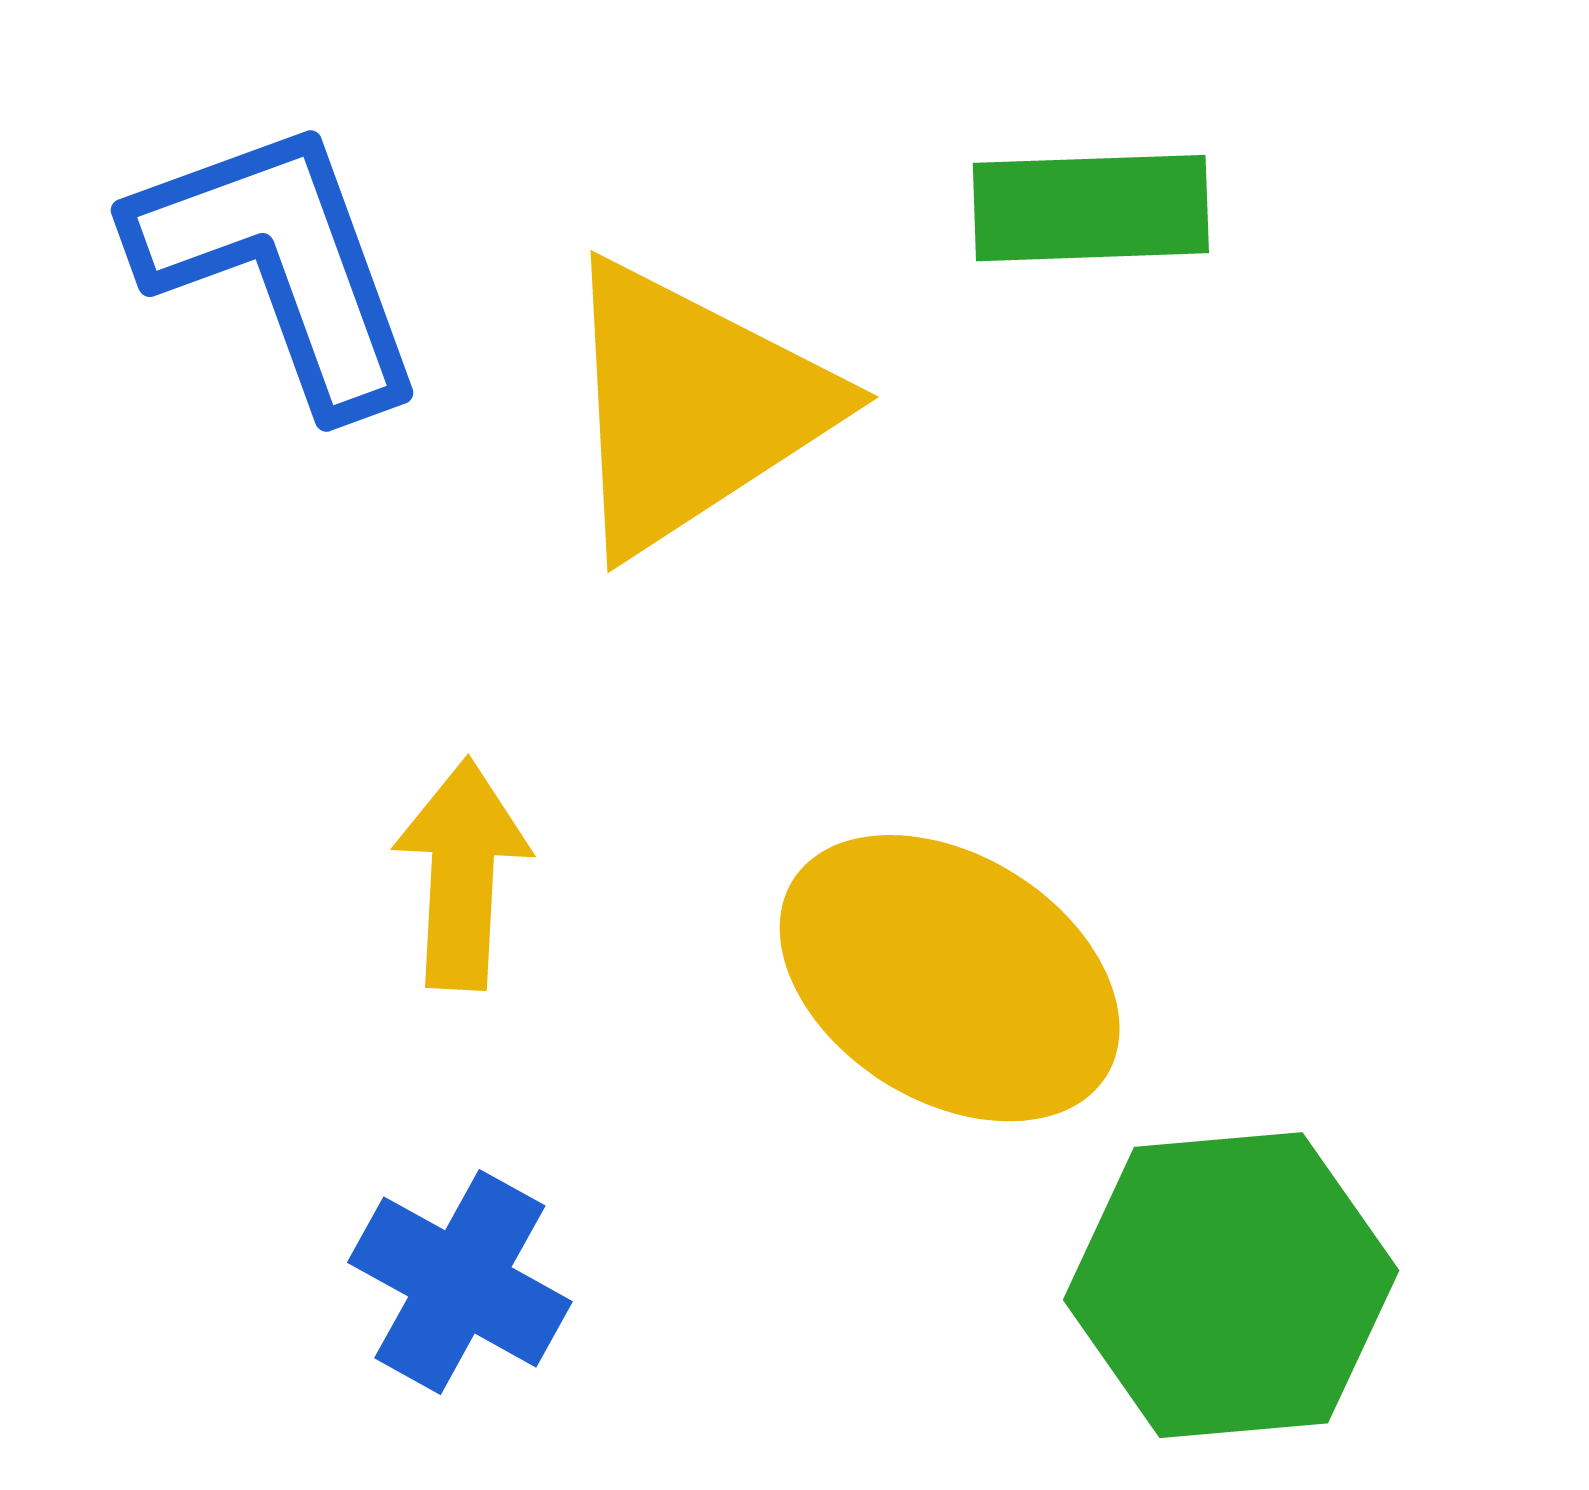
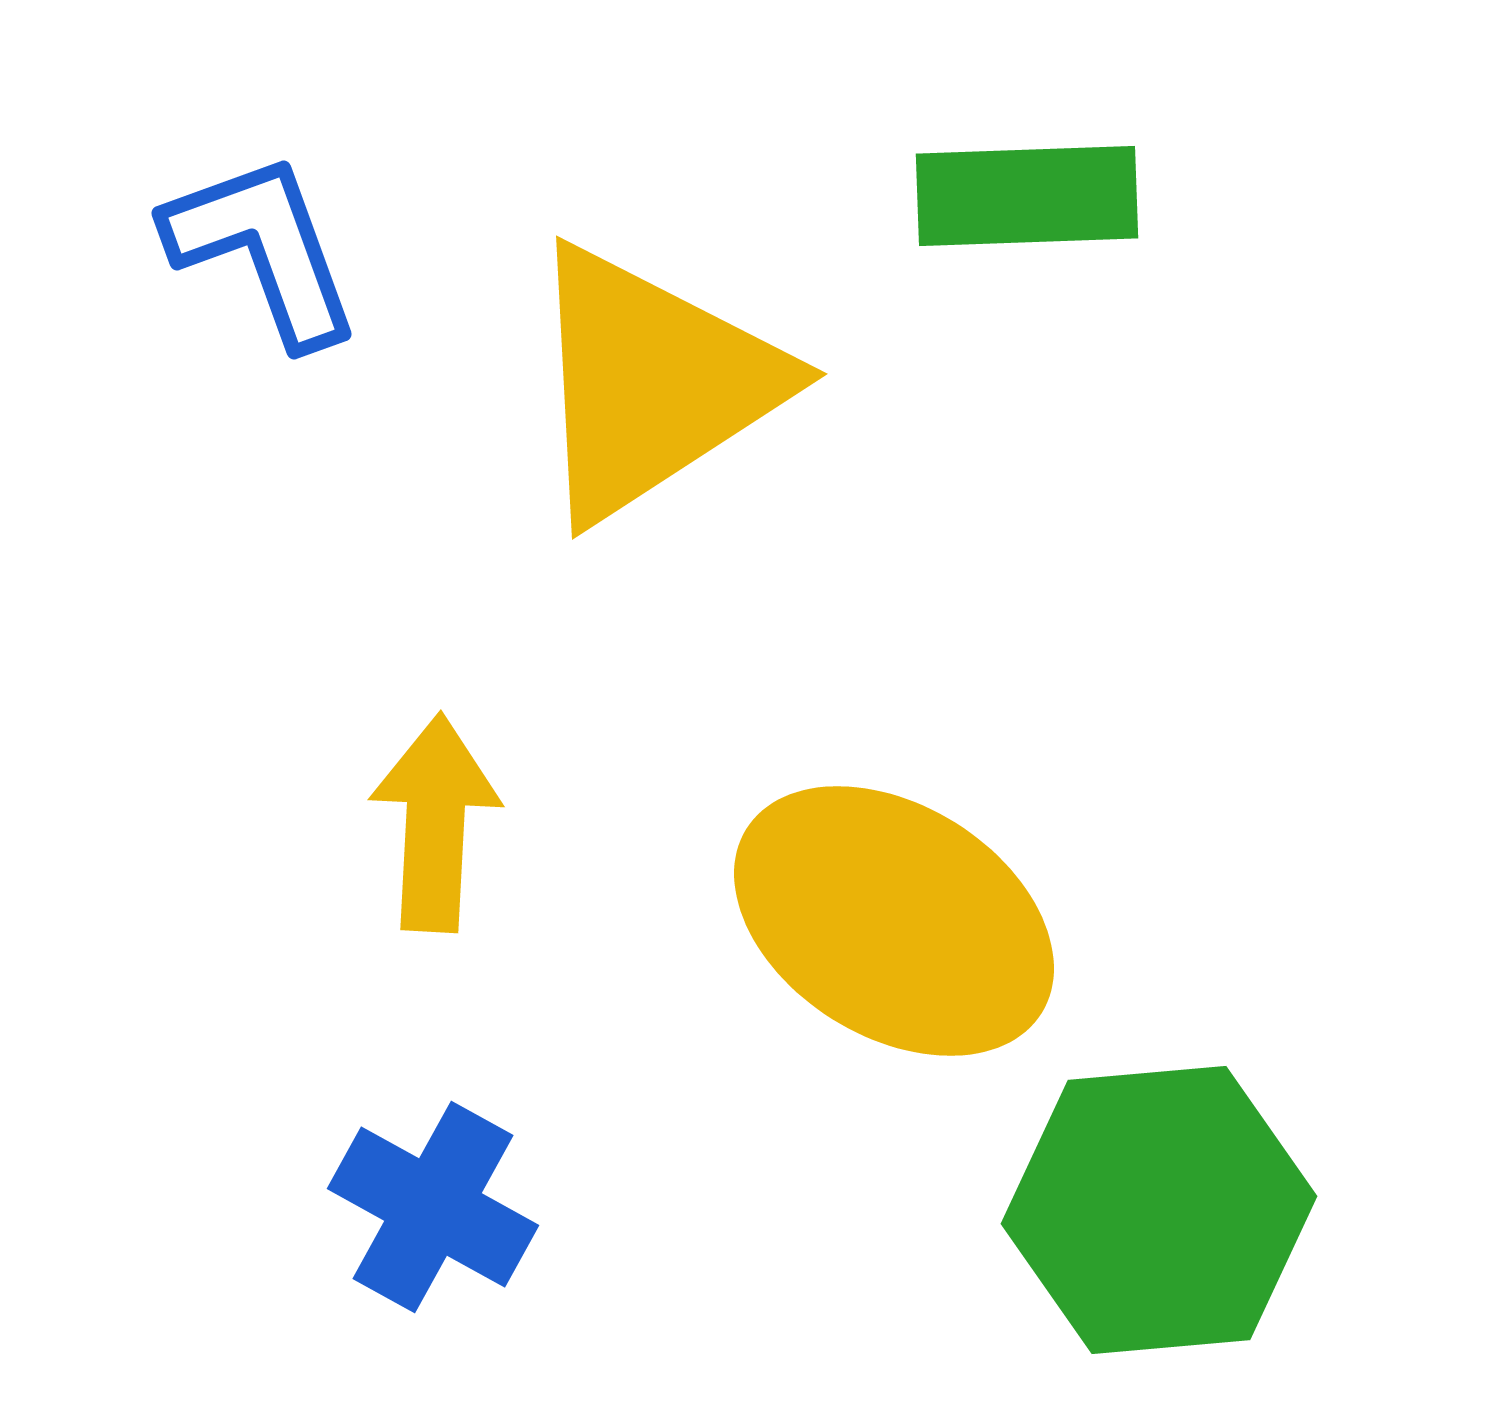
blue L-shape: (279, 264) -> (263, 249), size x0.7

